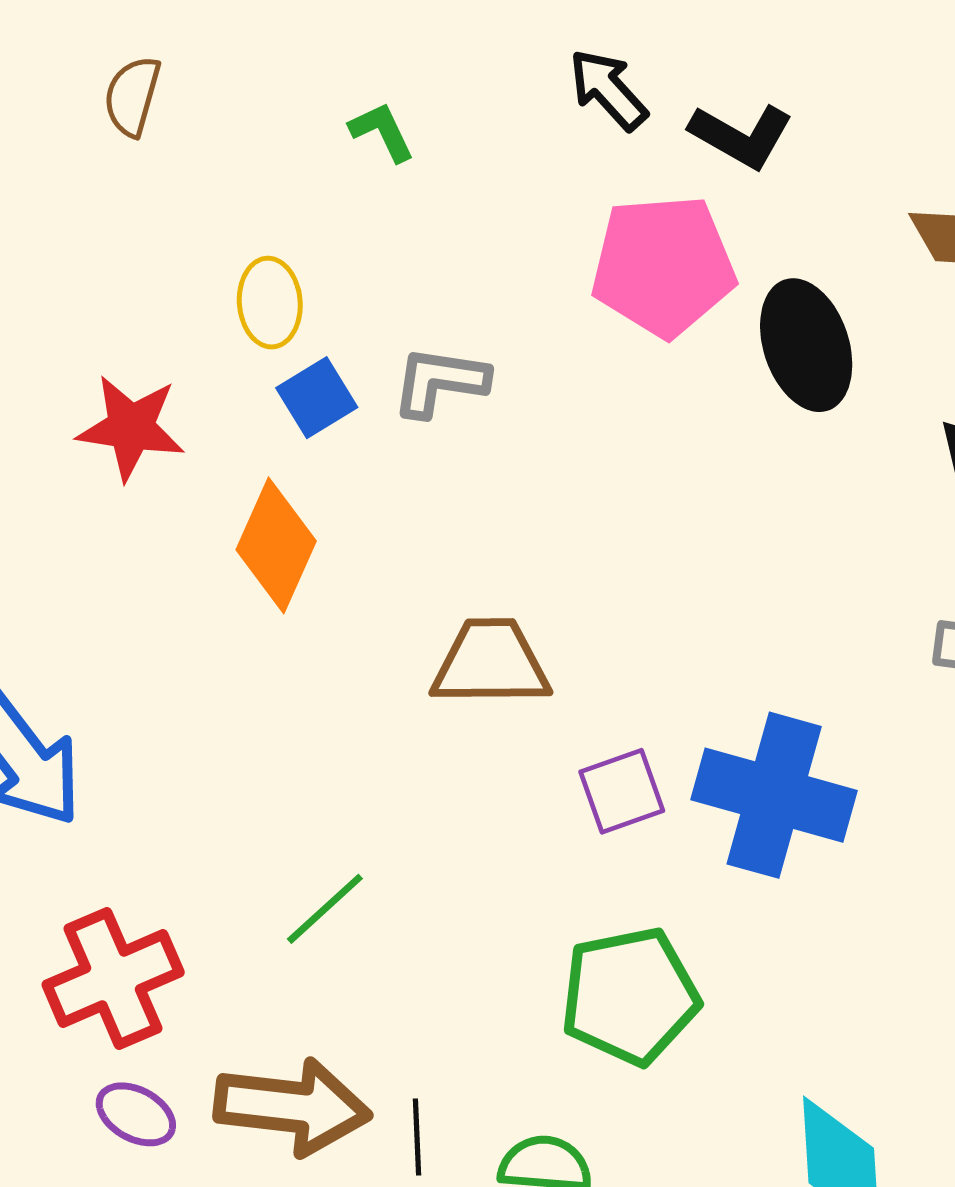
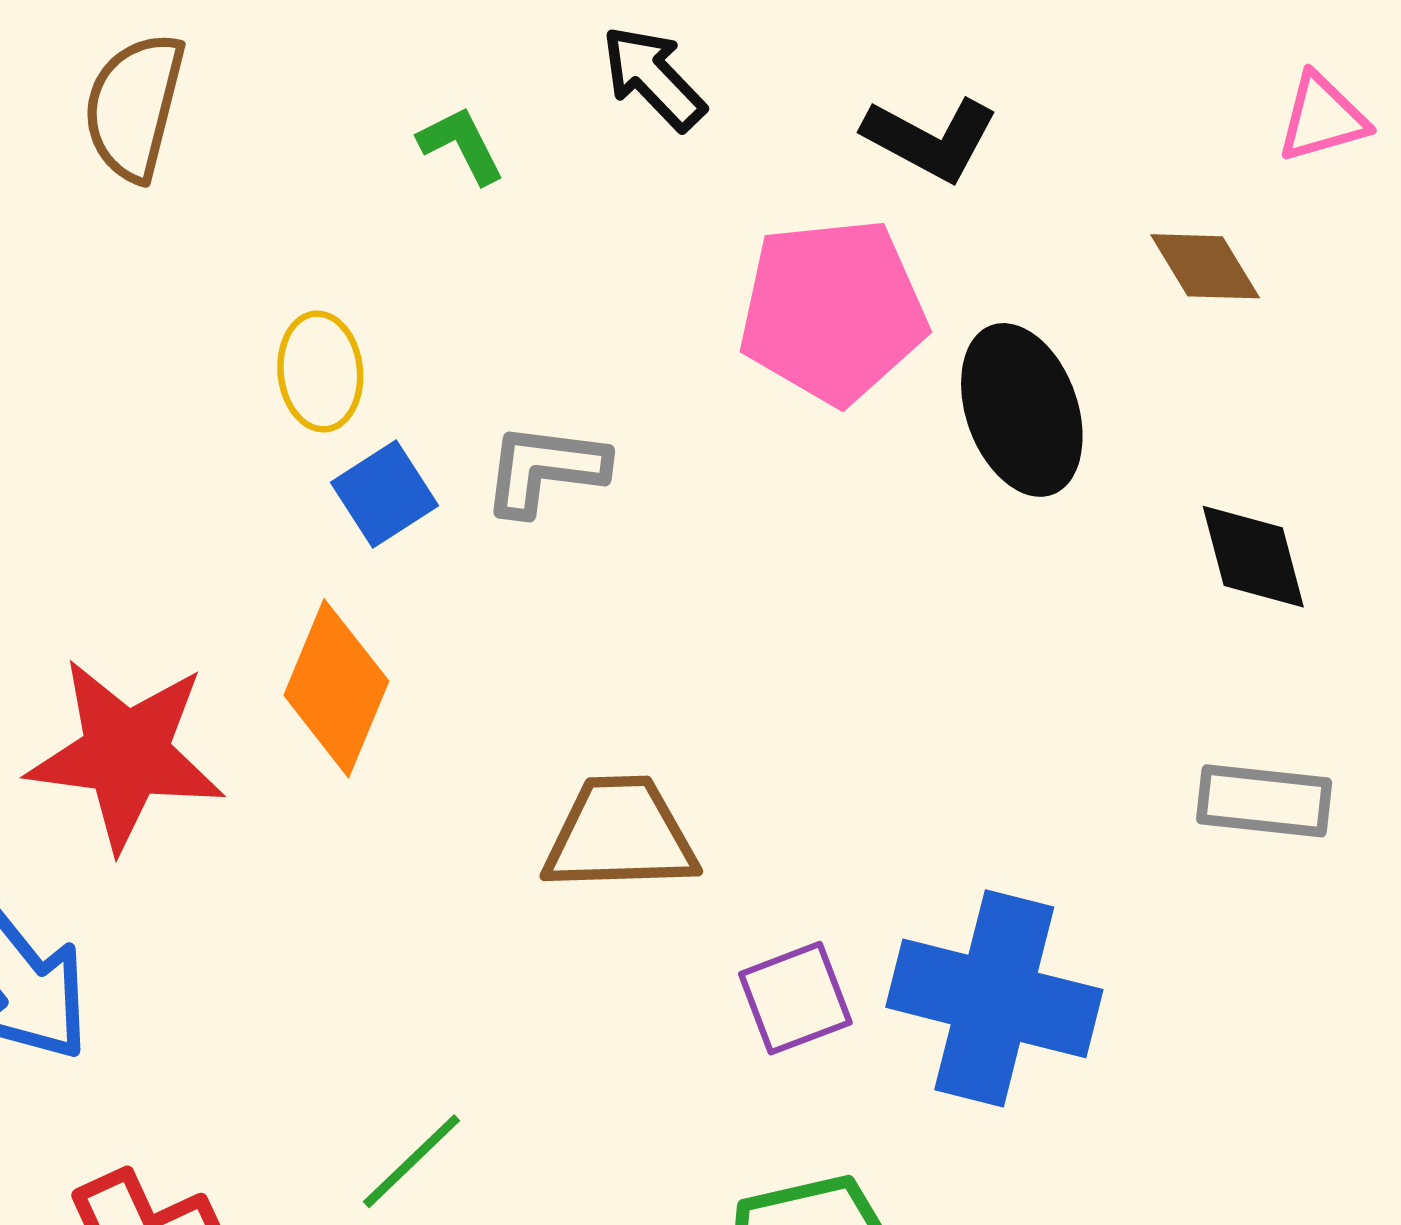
black arrow: (608, 90) -> (653, 78), moved
brown semicircle: (132, 96) -> (134, 106), size x1.4
red star: (131, 428) -> (126, 754), moved, size x1.4

